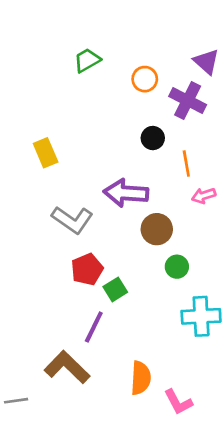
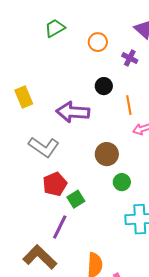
purple cross: (188, 101) -> (130, 58), size x0.6
purple arrow: (126, 193) -> (73, 112), moved

